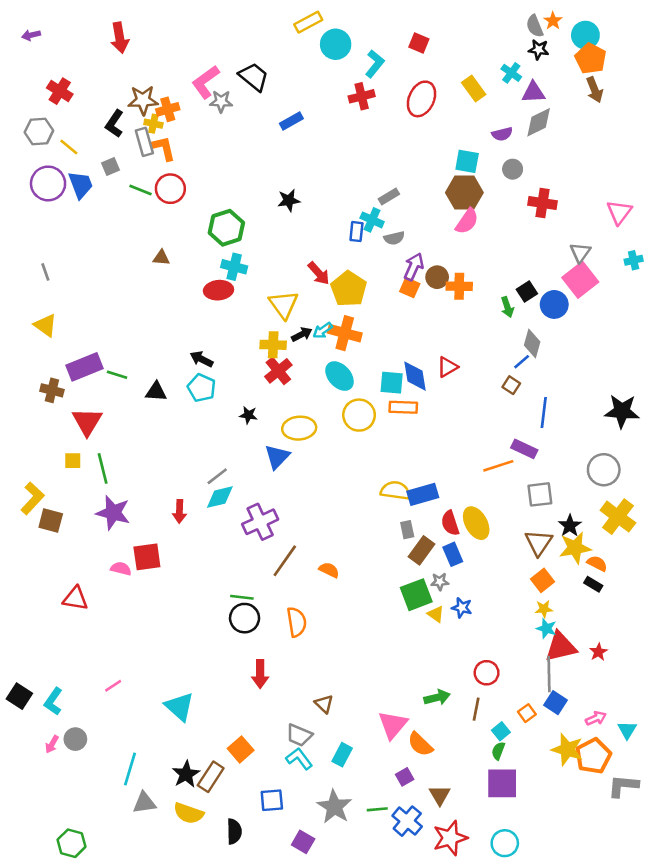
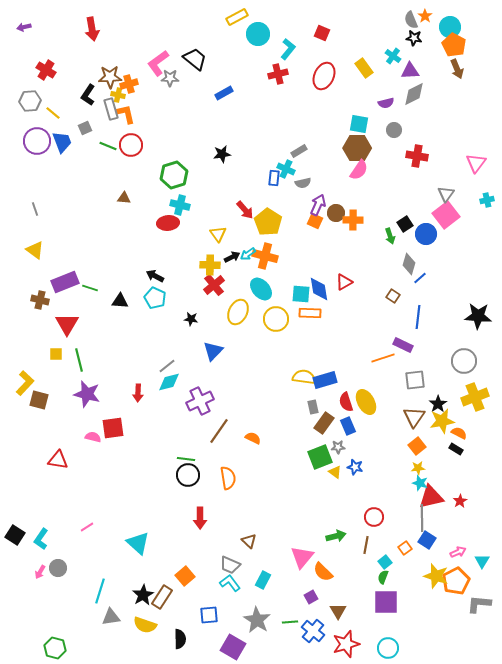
yellow triangle: (284, 304) -> (218, 234), size x0.7
blue line: (522, 362) -> (420, 278), moved
yellow ellipse: (299, 428) -> (238, 312), moved, turned -60
yellow cross: (618, 517) -> (475, 397), turned 32
purple square: (303, 842) -> (233, 647), size x1.4

